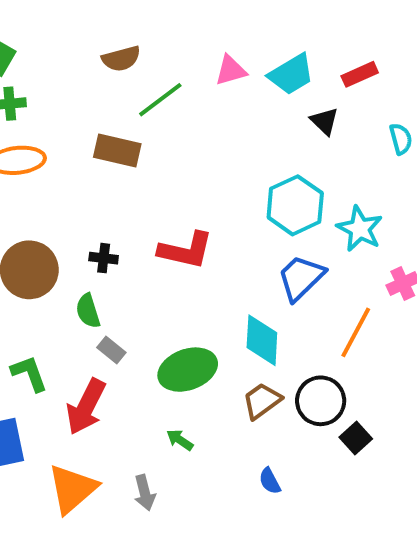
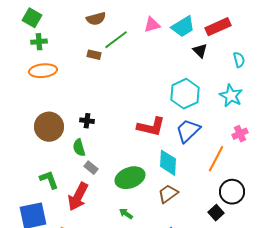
red rectangle: (360, 74) -> (218, 27), size x1.4
brown rectangle: (117, 151) -> (94, 55), moved, size x0.6
cyan star: (360, 229) -> (231, 96), moved
red L-shape: (186, 250) -> (151, 127), moved
black circle: (321, 401) -> (232, 192), moved

